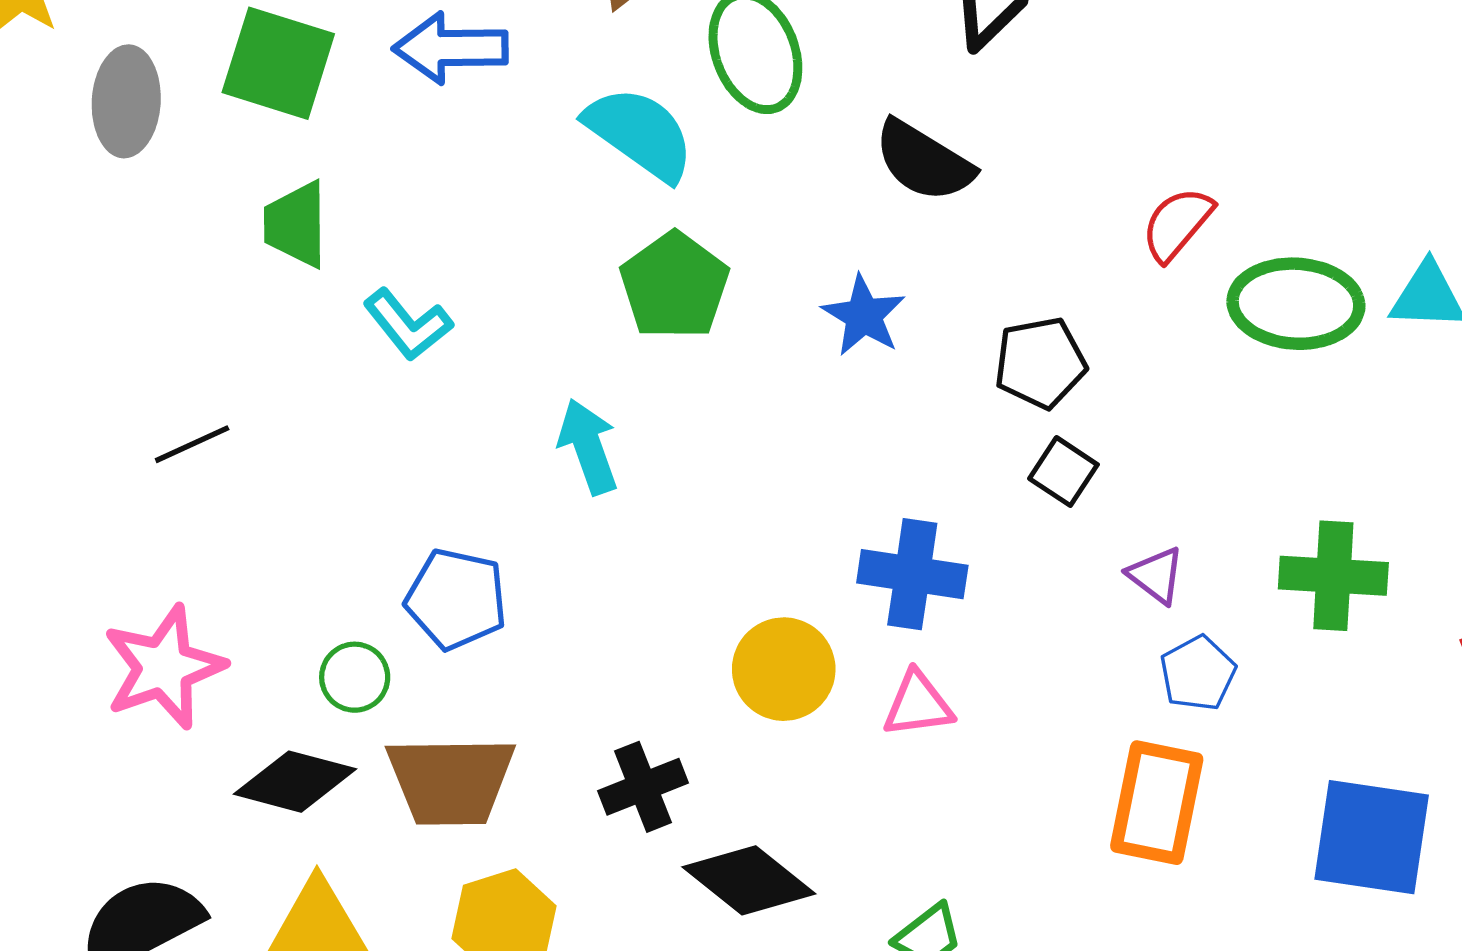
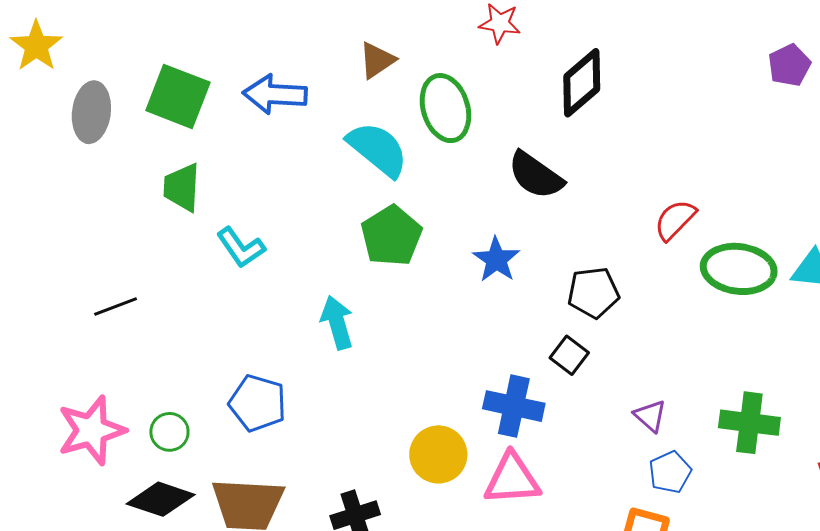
black square: (1063, 472) -> (569, 355), moved
green circle: (355, 677) -> (169, 432), moved
pink triangle: (918, 704) -> (512, 479), size x1.4

